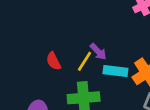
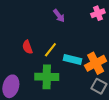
purple arrow: (98, 52) -> (59, 16), moved

